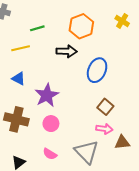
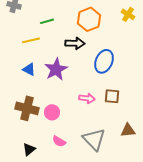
purple star: (47, 95) -> (56, 69), moved
brown square: (105, 107) -> (112, 96), turned -35
pink circle: (51, 124) -> (52, 112), moved
pink arrow: (104, 129) -> (87, 98), moved

